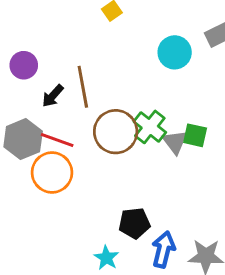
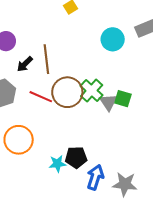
red line: (57, 140) -> (41, 97), moved
orange circle: (52, 173) -> (19, 140), moved
cyan star: (106, 258) -> (57, 164), moved, turned 30

